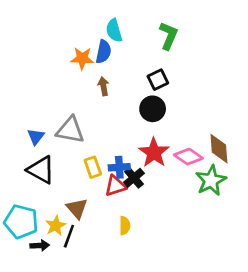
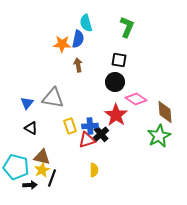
black square: (158, 80) -> (119, 60), turned 35
pink diamond: (188, 157) -> (136, 99), moved
black triangle: (41, 170) -> (31, 128), size x0.6
brown triangle: (77, 208) -> (42, 157), moved, turned -36

